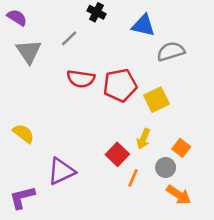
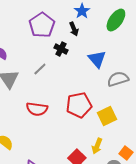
blue triangle: (143, 25) -> (97, 59), turned 36
red semicircle: (81, 79) -> (37, 109), moved

